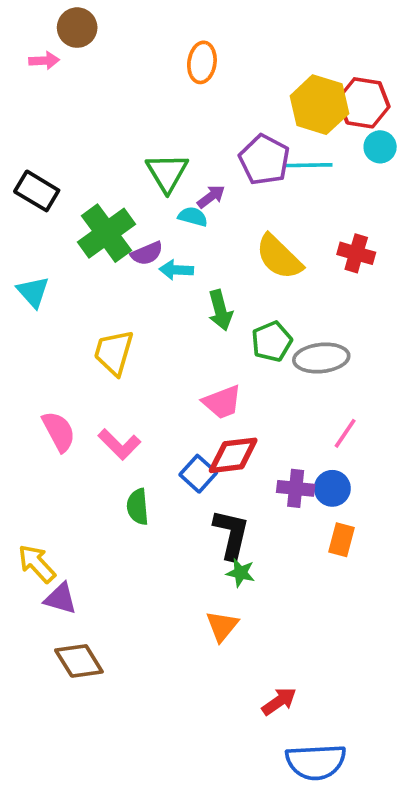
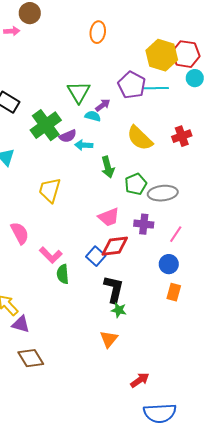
red cross: (356, 253) -> (182, 136), turned -36
pink L-shape: (119, 444) -> (51, 255), moved
purple cross: (296, 488) -> (144, 224), moved

